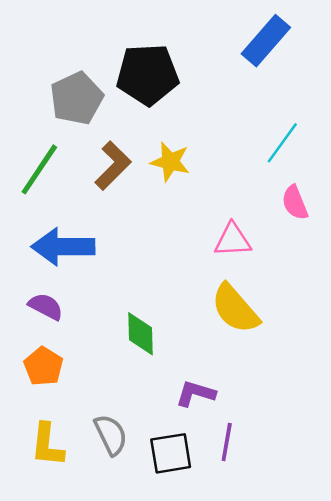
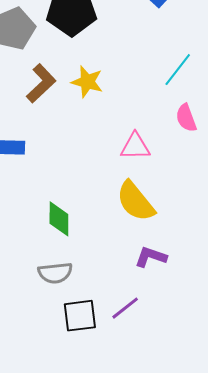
purple L-shape: (195, 393) -> (151, 257), moved
gray semicircle: (111, 435) -> (55, 273), moved, turned 108
purple line: (227, 442) -> (125, 308), turned 40

